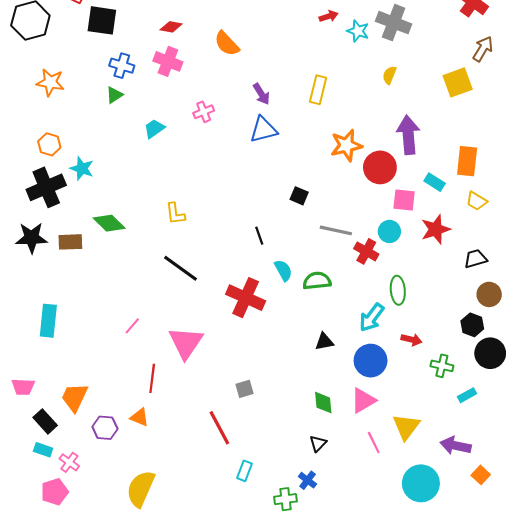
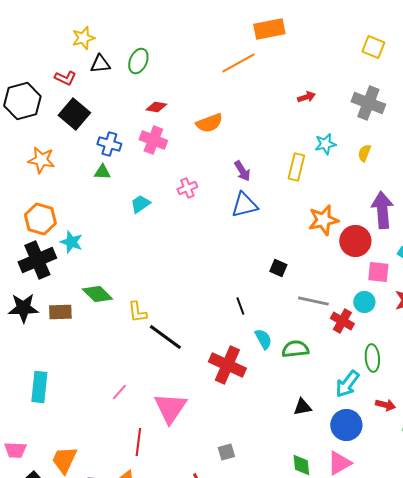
black square: (102, 20) -> (74, 114), moved, turned 32
cyan star: (358, 31) -> (325, 144), moved, turned -30
orange semicircle: (227, 44) -> (209, 123), turned -68
green triangle: (114, 95) -> (102, 172), turned 36
orange hexagon: (49, 144) -> (40, 219), size x1.4
yellow L-shape: (175, 214) -> (137, 312), moved

